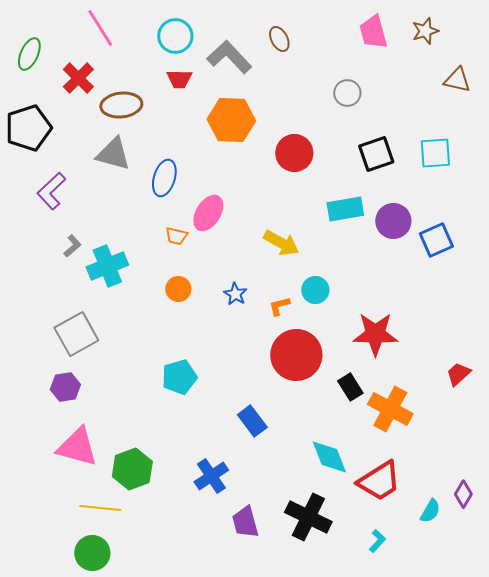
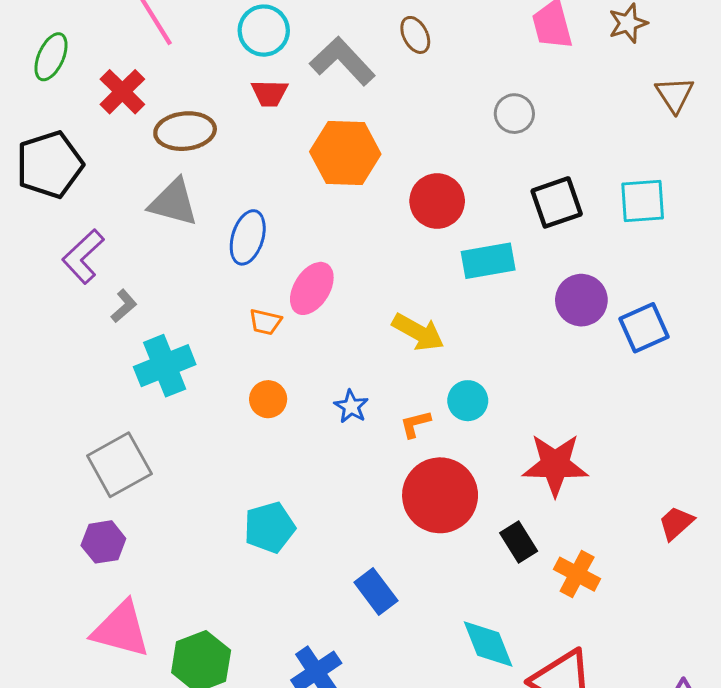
brown triangle: (457, 80) -> (675, 95), turned 44
cyan rectangle: (345, 209) -> (488, 261), moved
gray L-shape: (72, 246) -> (124, 306), moved
orange cross: (390, 409) -> (577, 574), size x0.7

